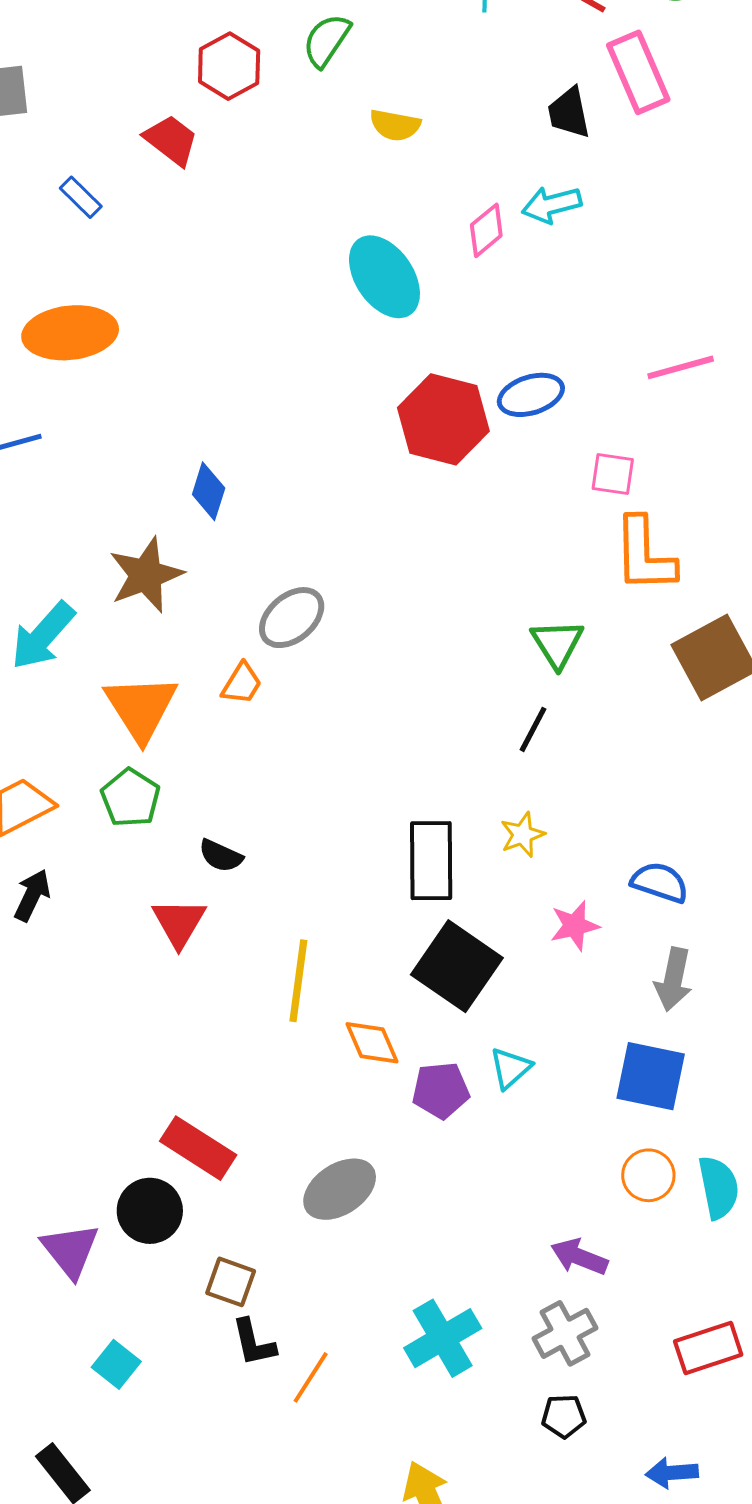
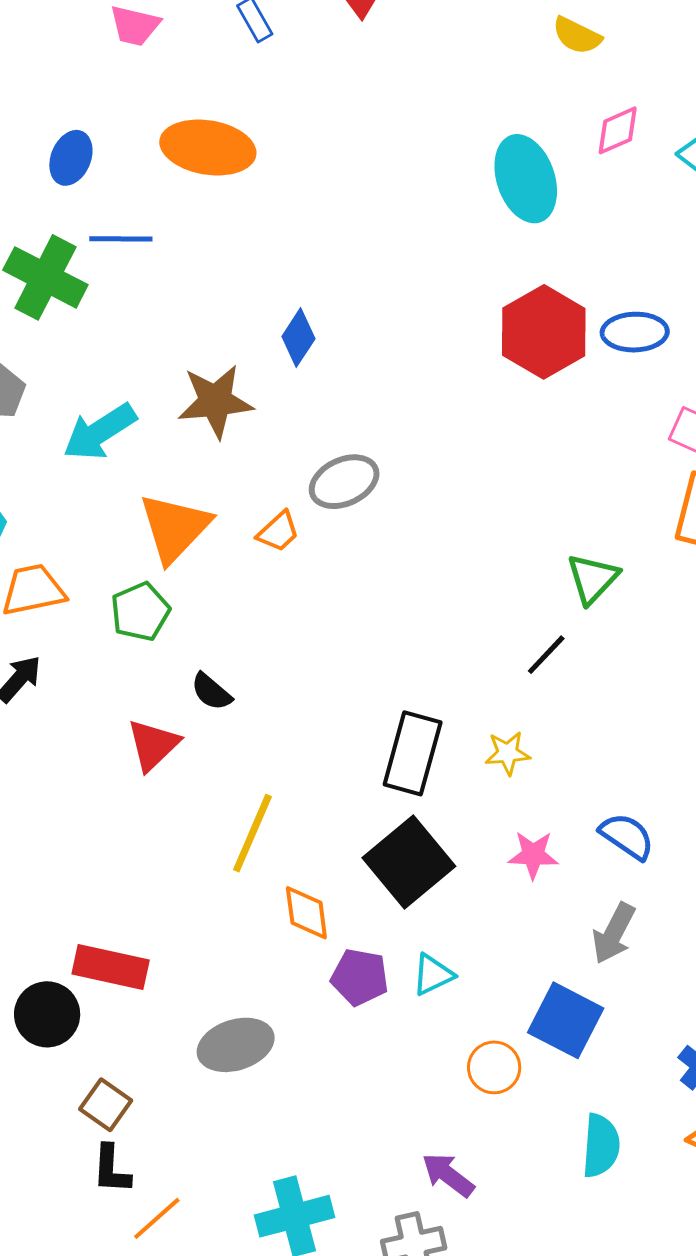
pink diamond: (486, 230) -> (618, 130), moved
red rectangle: (198, 1148) -> (111, 967), turned -36
orange circle: (648, 1175) -> (494, 1067), moved

